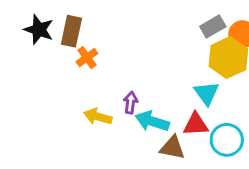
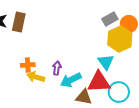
orange cross: (87, 58) -> (28, 65), moved, turned 32
cyan arrow: (152, 121) -> (71, 80), turned -45
red triangle: (196, 124) -> (99, 82), size x1.4

